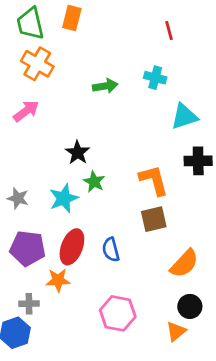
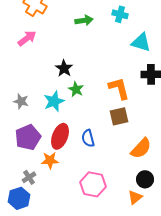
cyan triangle: (184, 116) -> (141, 42), turned 35
purple pentagon: (28, 248) -> (28, 137), turned -30
gray cross: (29, 304) -> (29, 177), turned -32

